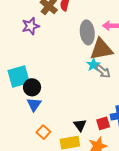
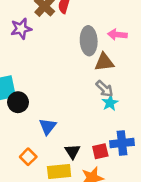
brown triangle: (101, 49) -> (104, 62), size x0.7
cyan star: (93, 65) -> (110, 103), moved
blue triangle: (34, 104) -> (48, 127), moved

